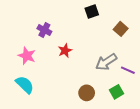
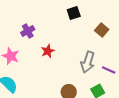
purple cross: (44, 30) -> (28, 31), turned 32
gray arrow: (106, 62) -> (88, 62), turned -40

